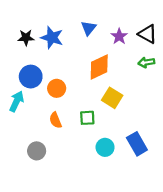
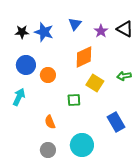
green arrow: (146, 62) -> (124, 76), moved
cyan arrow: (17, 101) -> (19, 97), moved
orange semicircle: (55, 120) -> (50, 122), moved
cyan circle: (105, 147) -> (82, 145), moved, size x1.5
gray circle: (37, 151) -> (48, 150), moved

